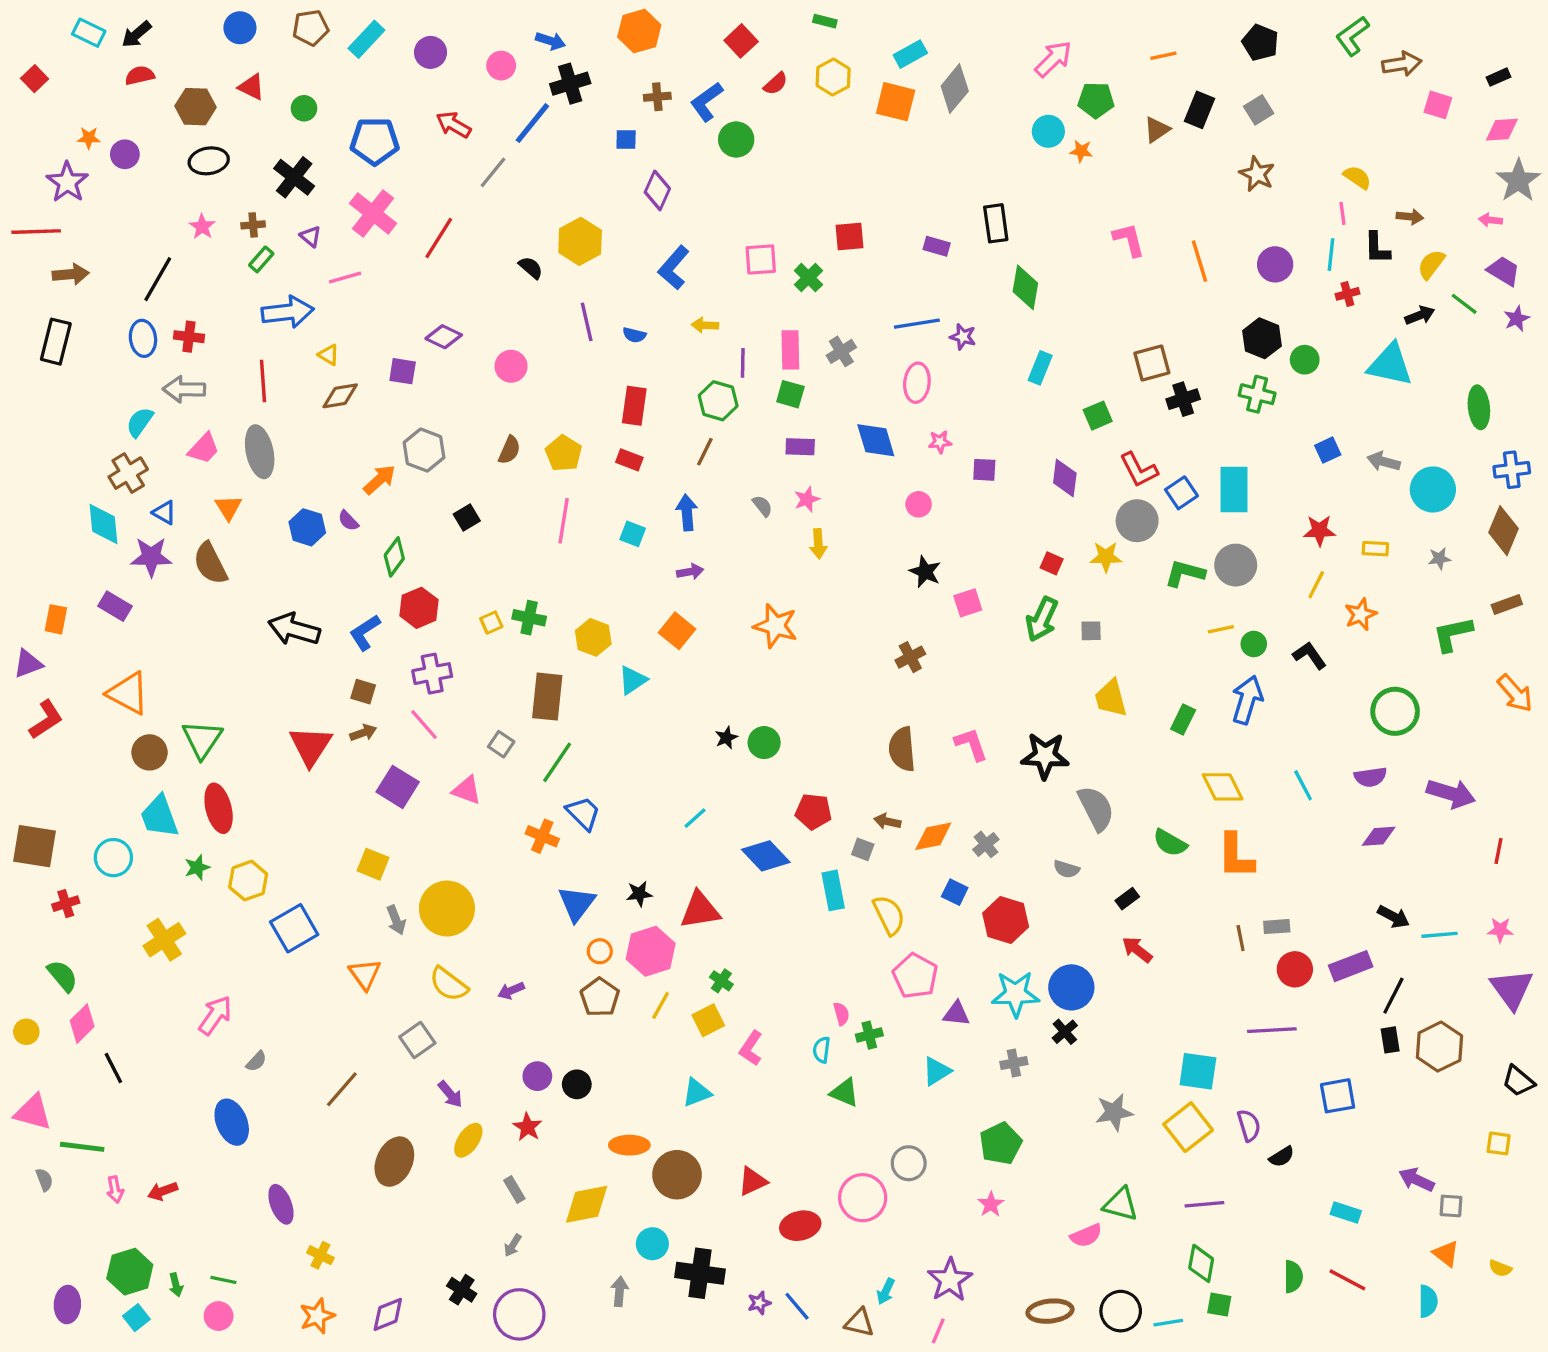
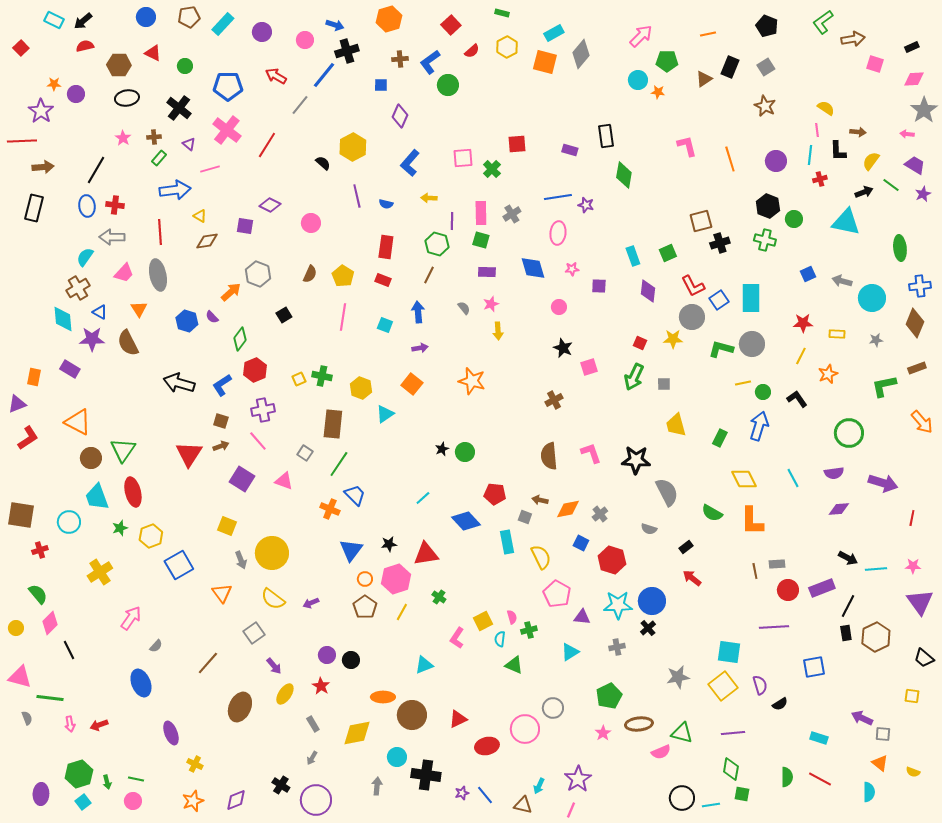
cyan rectangle: (1040, 368) -> (633, 256), moved, turned -42
yellow square: (708, 1020) -> (483, 621), moved
brown ellipse: (1050, 1311) -> (639, 724), moved

